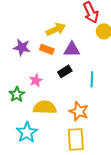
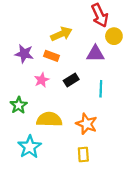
purple triangle: (72, 49) -> (95, 54), moved
pink star: (36, 80) -> (42, 80), moved
yellow rectangle: (76, 139) -> (83, 155), size x0.6

